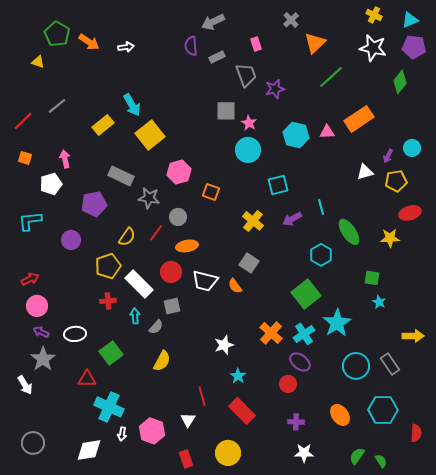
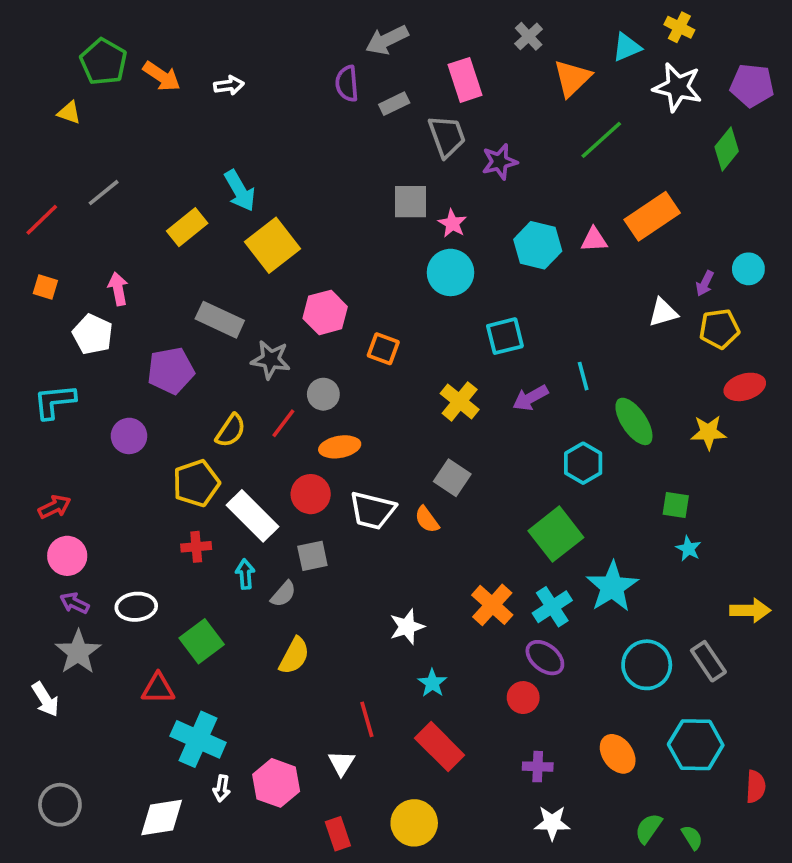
cyan triangle: (410, 20) -> (627, 47), moved
pink rectangle: (256, 44) -> (465, 80), size x1.6
white pentagon: (51, 184) -> (93, 334), turned -30

